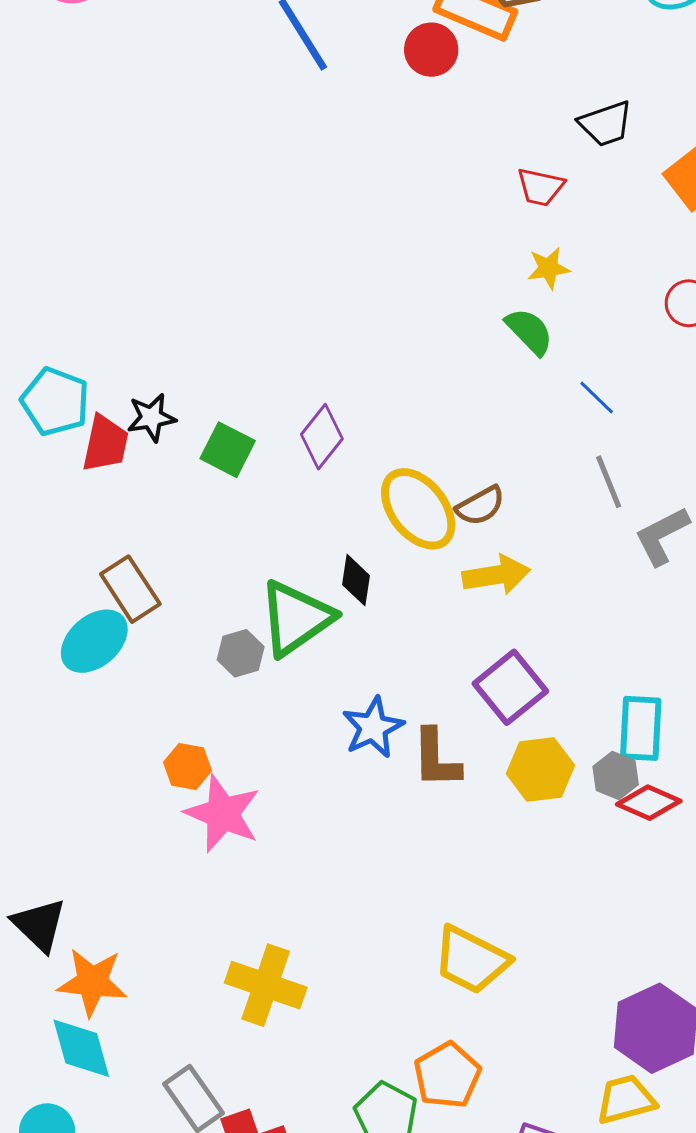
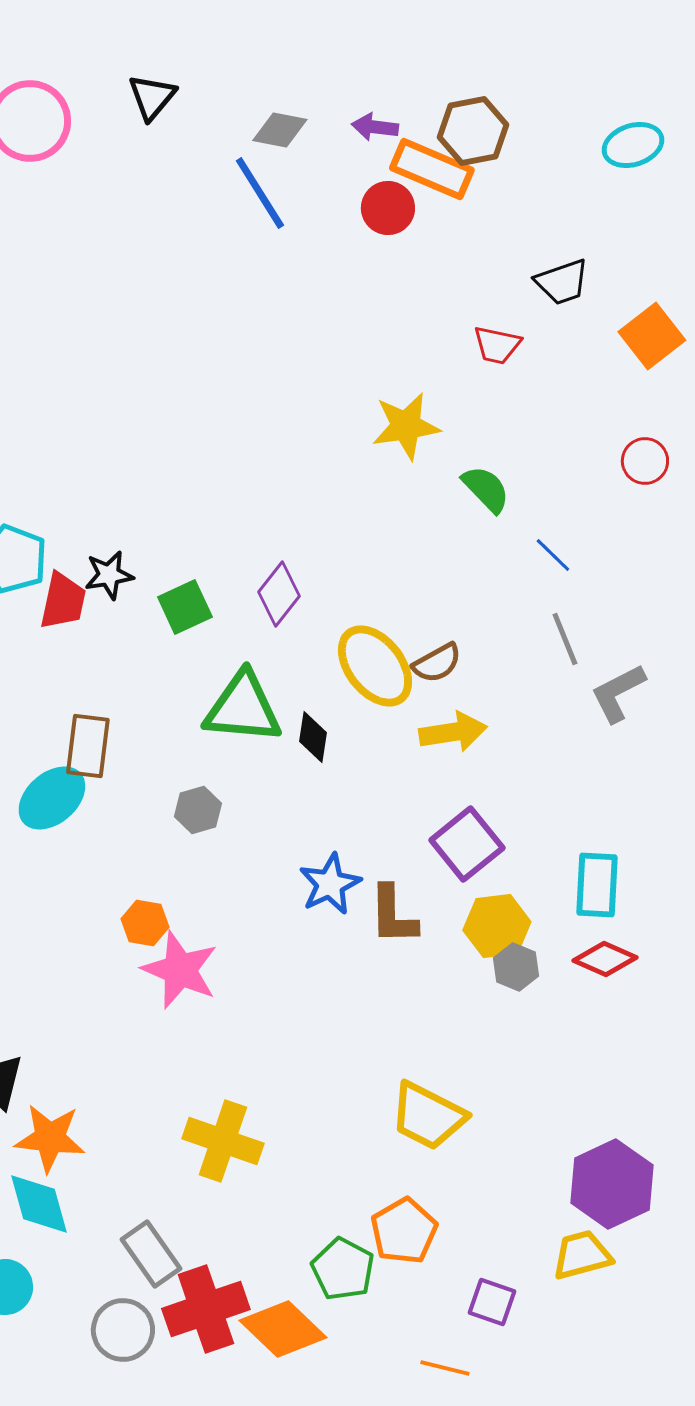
yellow star: (548, 268) -> (406, 426), moved, size x1.6
green square: (228, 450) -> (185, 607), turned 38
brown rectangle: (130, 589) -> (88, 746), turned 40
green triangle: (296, 618) -> (243, 708), moved, turned 40
gray hexagon: (616, 776) -> (516, 967), moved

